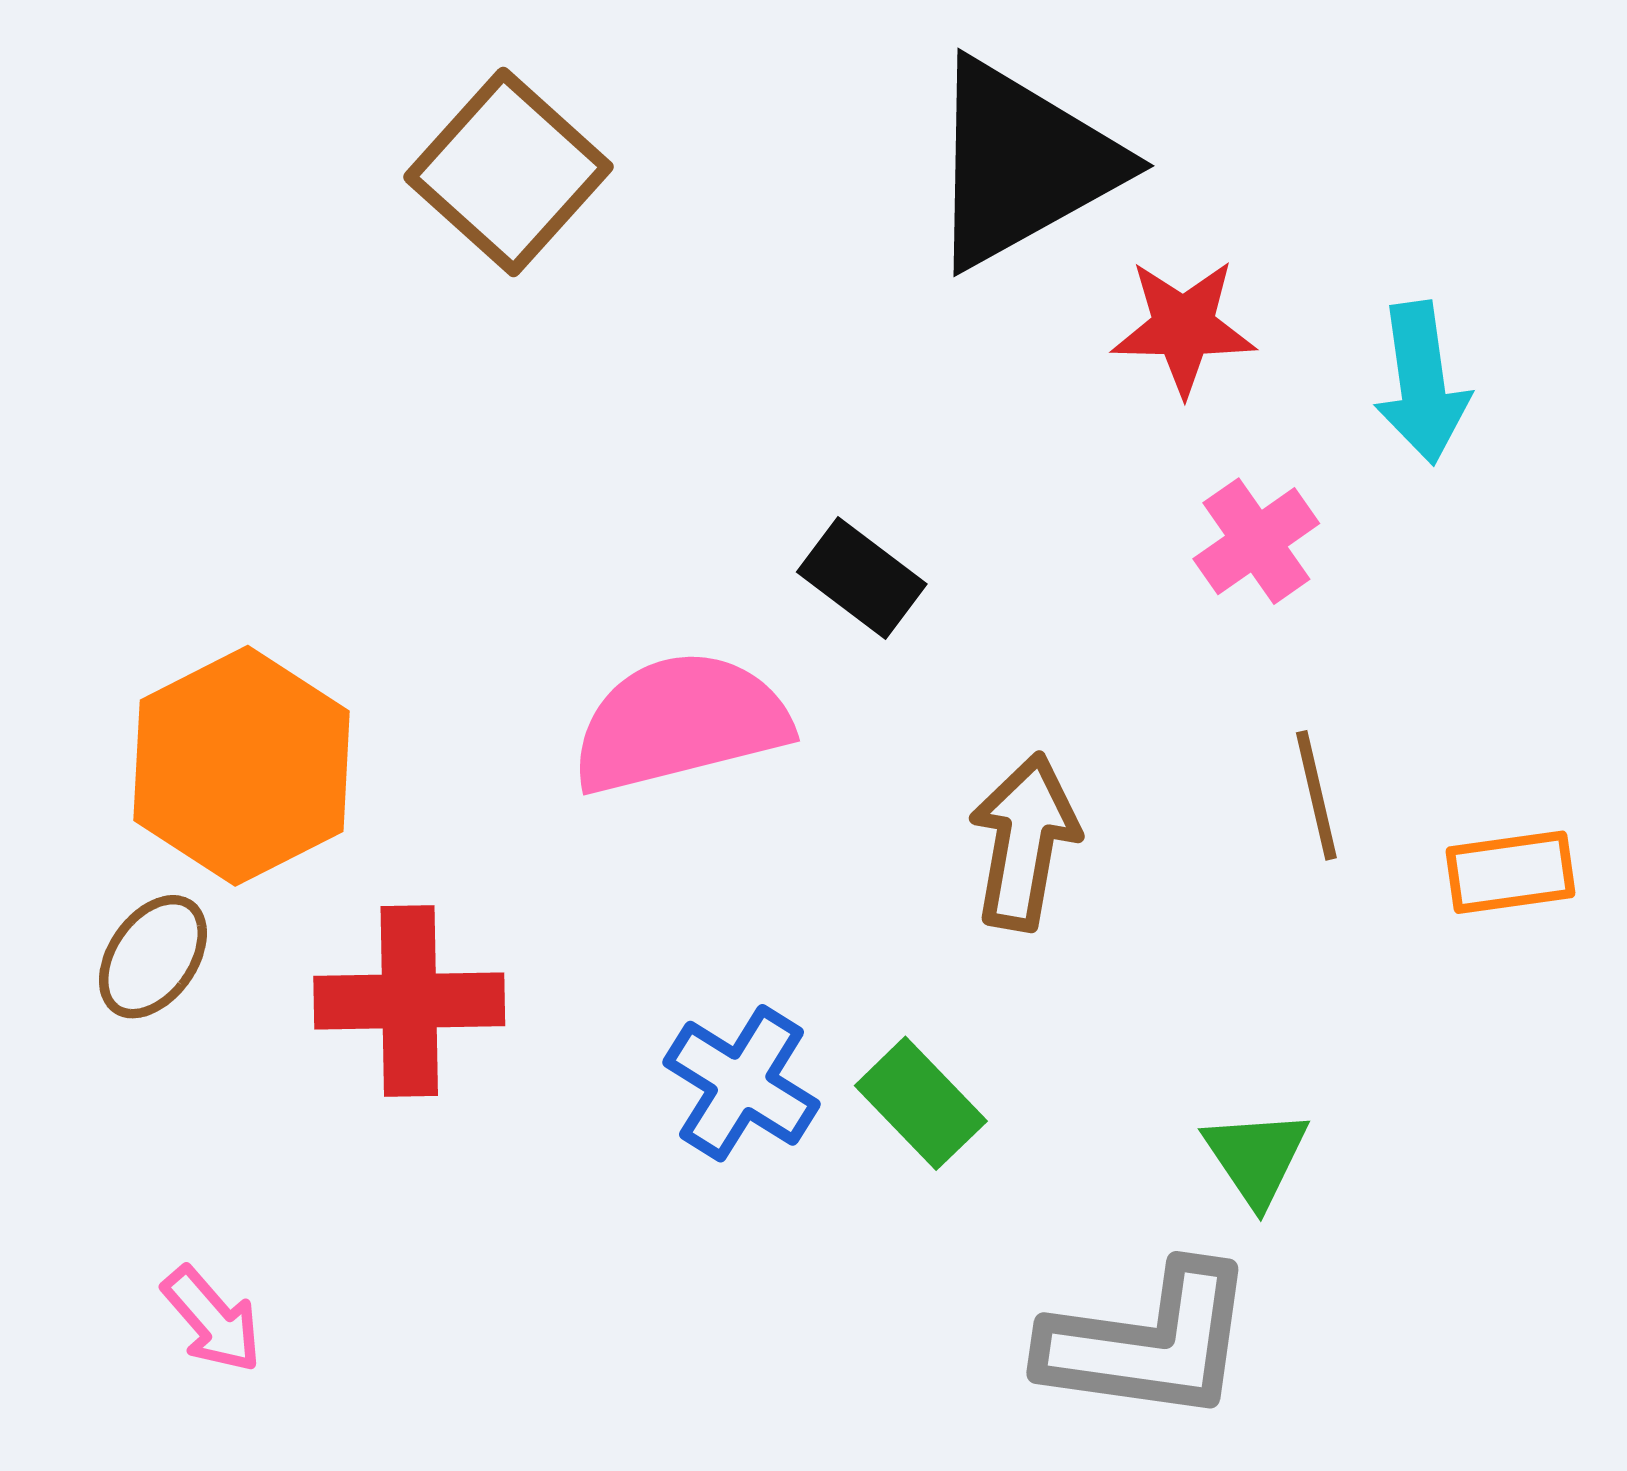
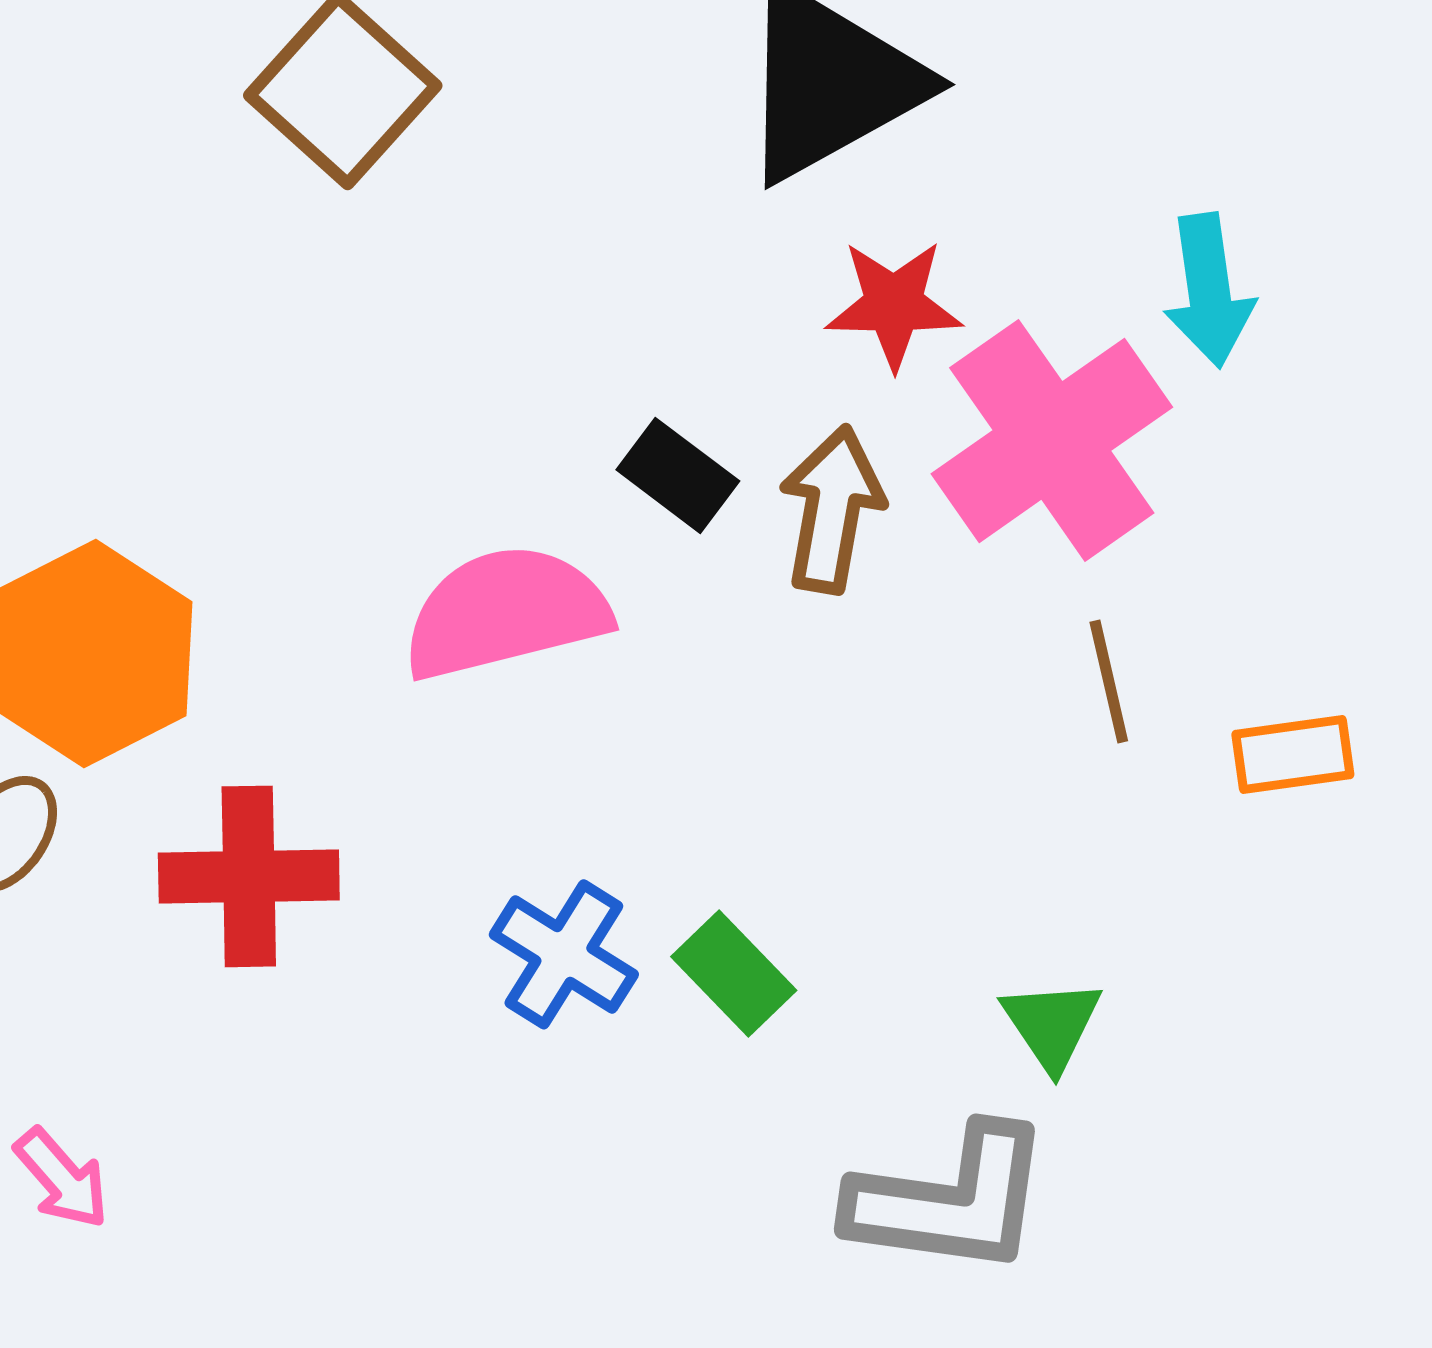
red star: (1183, 327) -> (894, 304), moved
pink cross: (1256, 541) -> (1052, 440), size x2.0
brown arrow: (1024, 842) -> (832, 509), moved

